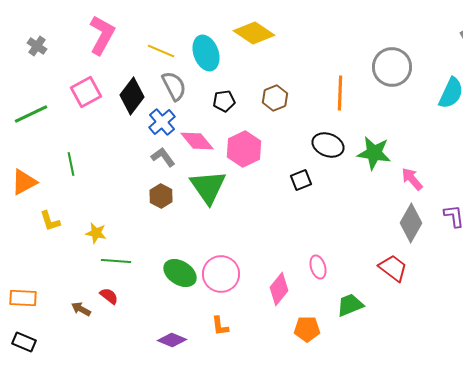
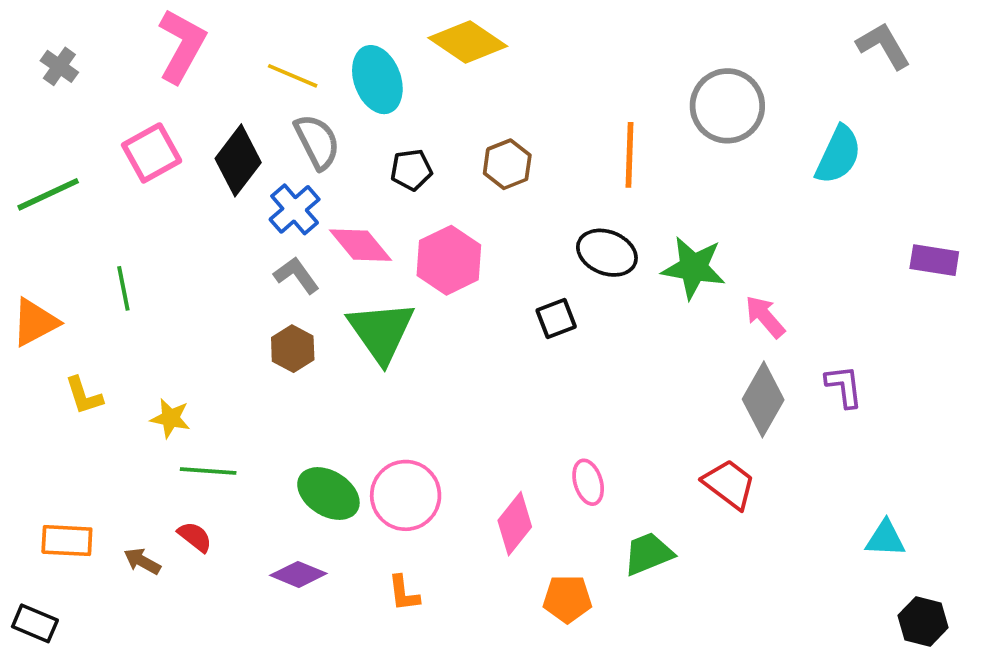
orange rectangle: (23, 298) -> (67, 541), moved
purple diamond: (172, 340) -> (298, 574), moved

